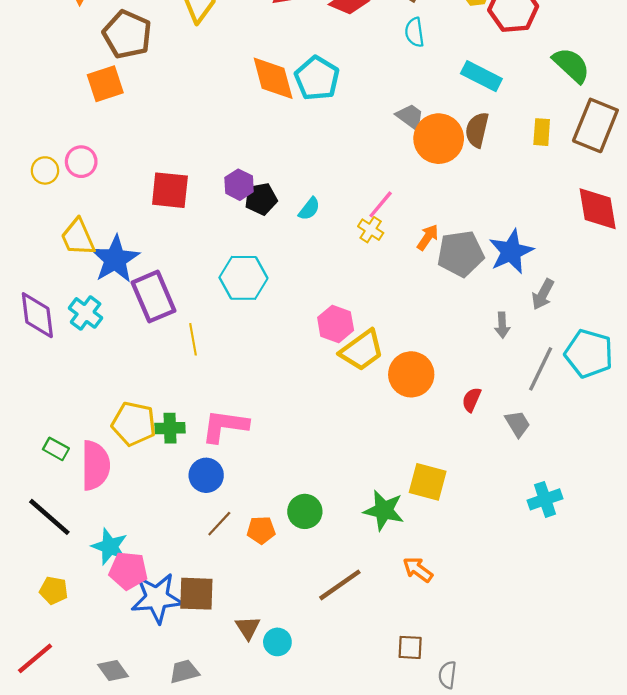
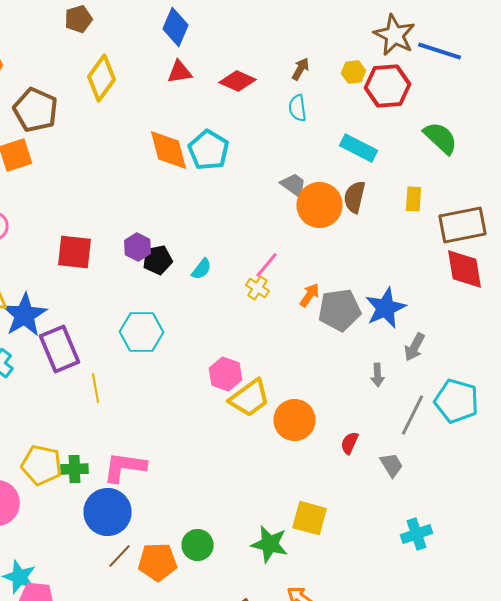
brown rectangle: (595, 125) -> (462, 225), moved, turned 57
blue circle: (206, 475) -> (108, 512), size x1.5
orange pentagon: (261, 530) -> (158, 562), size x1.5

